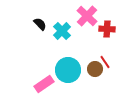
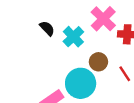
brown circle: (95, 69) -> (98, 62), moved

